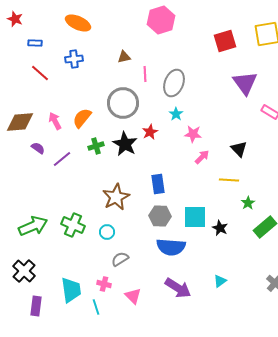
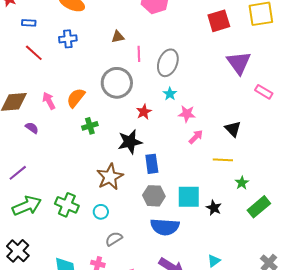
black star: (125, 144) -> (130, 142), moved, turned 30
purple line: (62, 159) -> (18, 173), moved

